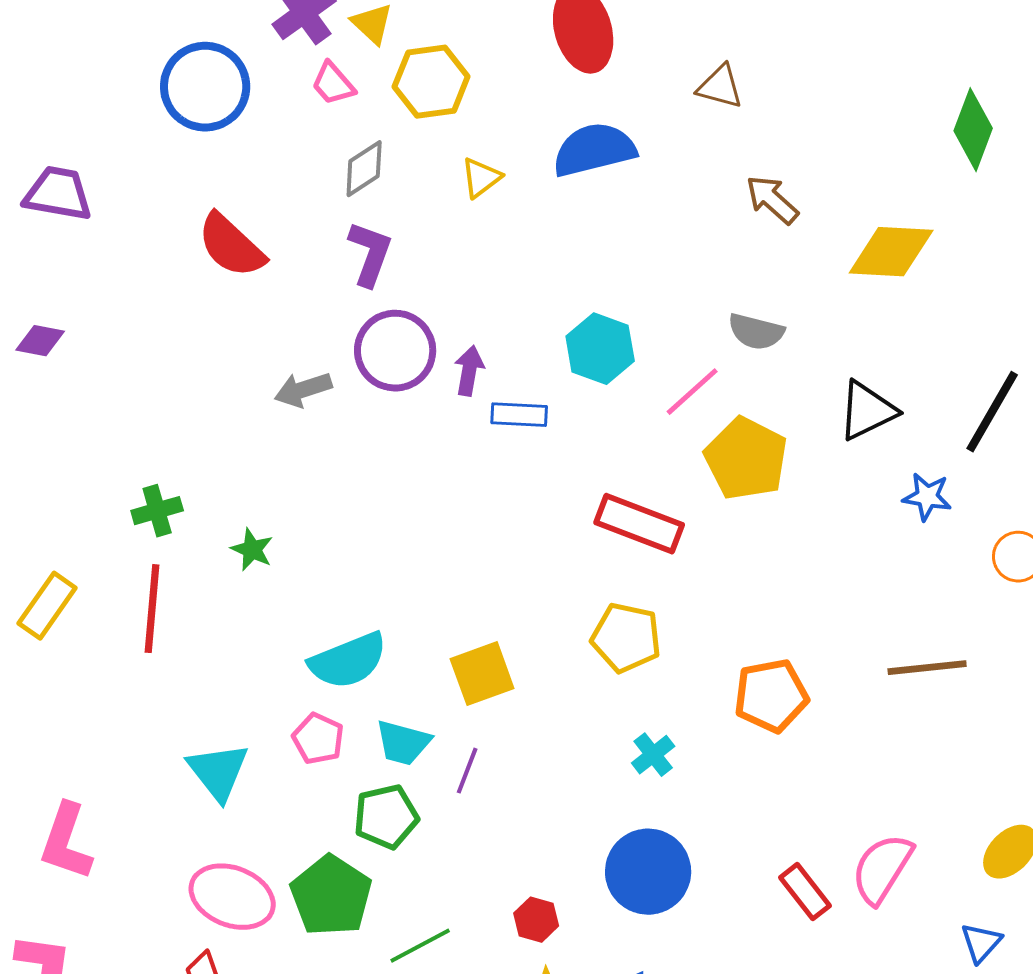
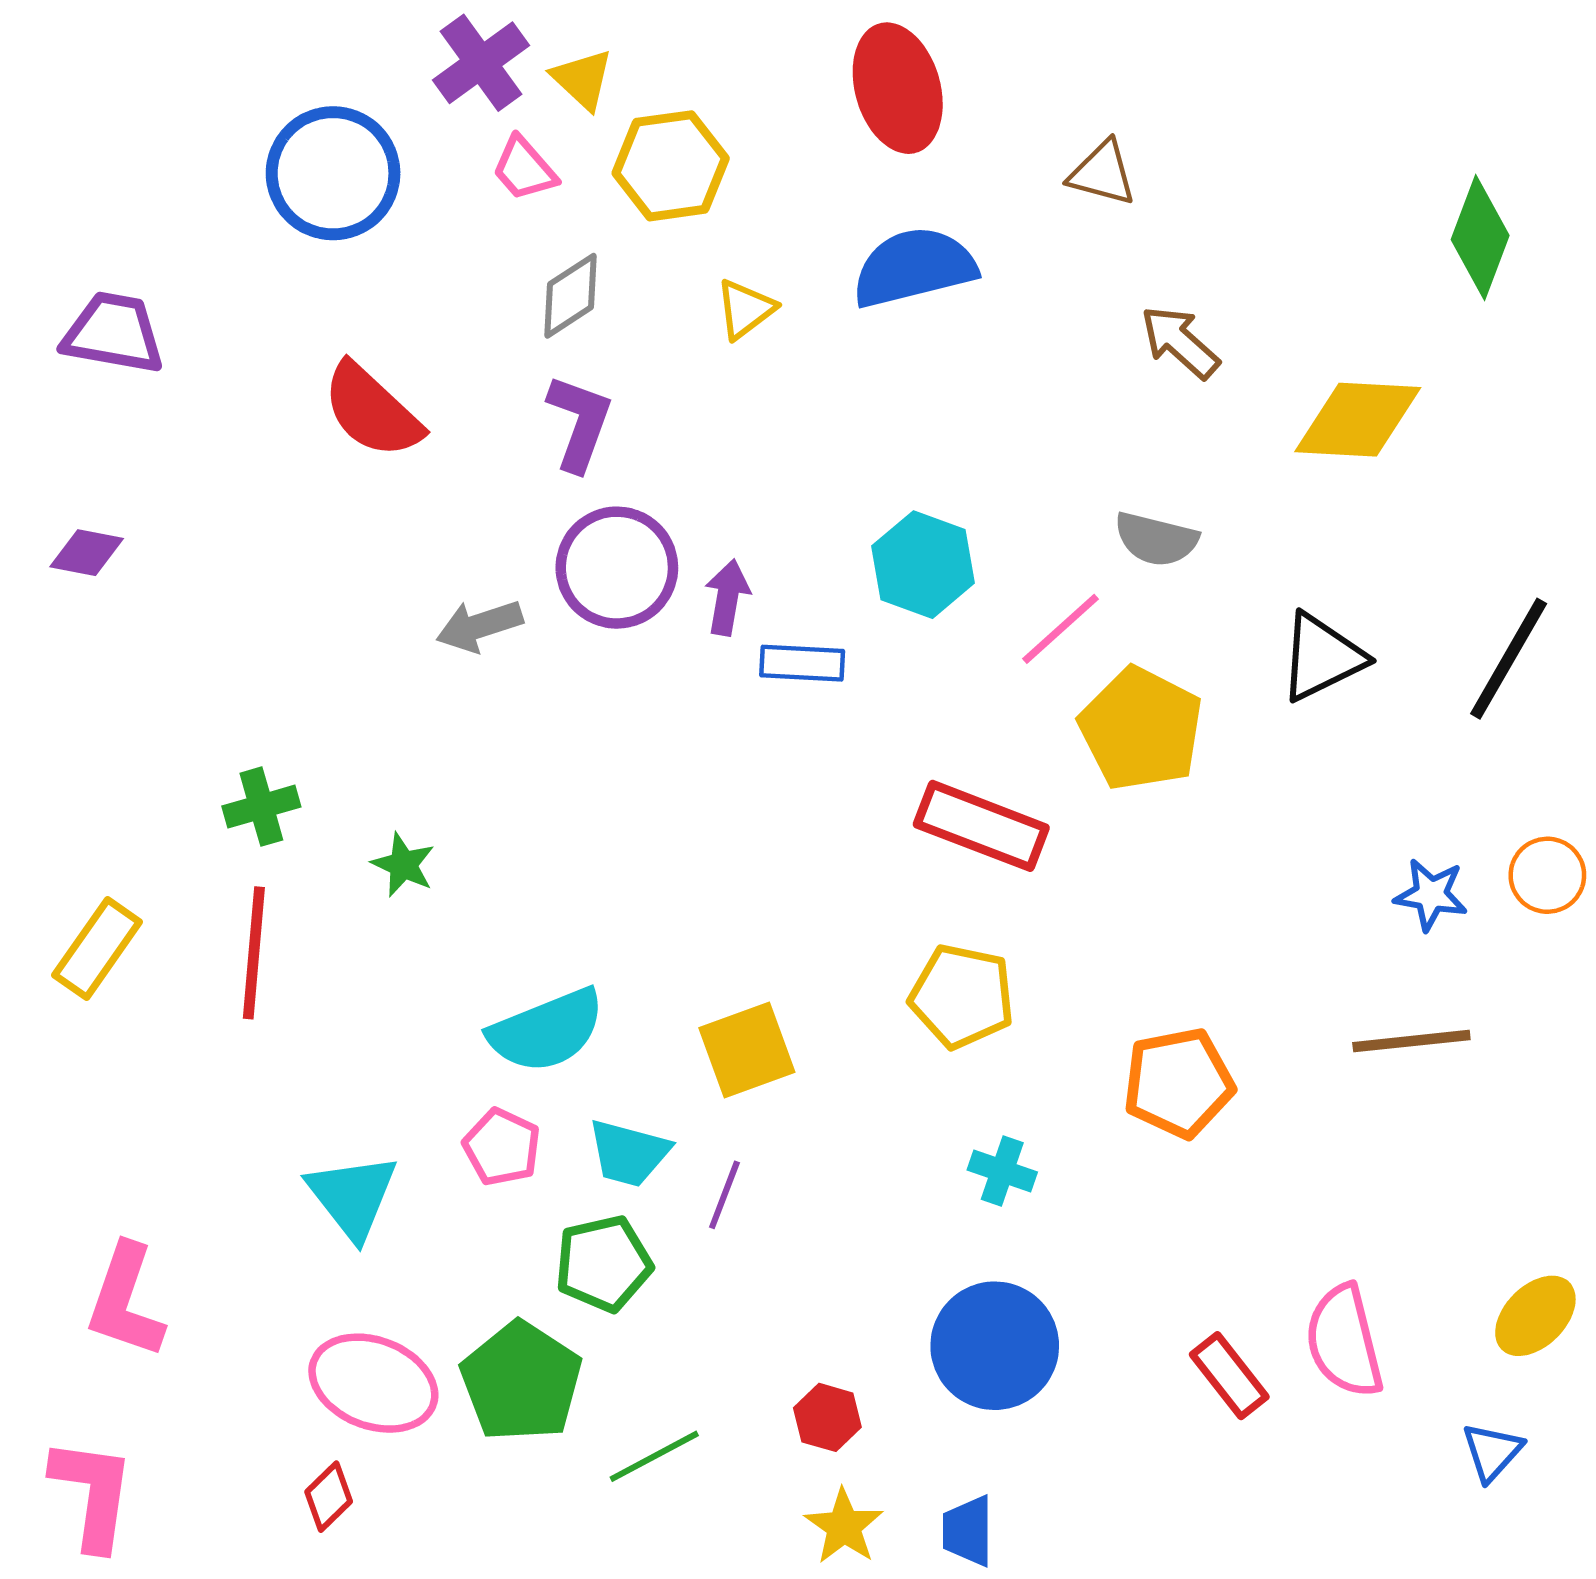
blue star: (927, 497) -> (1431, 895), moved
cyan cross: (653, 755) -> (1002, 1171), turned -33
pink semicircle: (882, 869) -> (1344, 1341), turned -46

